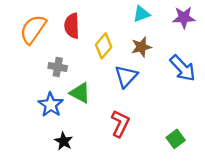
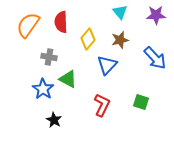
cyan triangle: (141, 14) -> (120, 12), turned -49
green square: (176, 139) -> (141, 102), moved, turned -35

